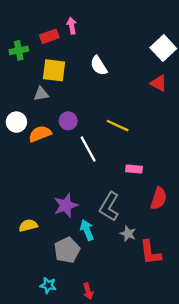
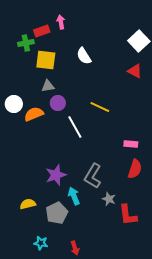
green cross: (19, 50) -> (26, 43), moved
gray triangle: (41, 94) -> (48, 86), moved
pink rectangle: (134, 169) -> (131, 144), moved
yellow semicircle: (28, 225) -> (28, 204), moved

